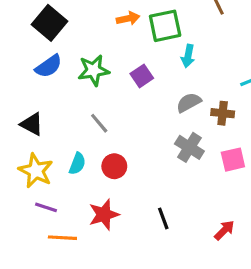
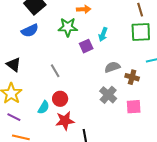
green square: (165, 26) -> (141, 32), moved
cyan arrow: (188, 56) -> (103, 34), moved
green star: (94, 70) -> (68, 27), moved
cyan semicircle: (77, 164) -> (44, 107), moved
red star: (104, 215) -> (65, 121), moved

